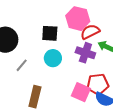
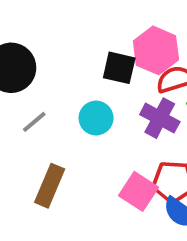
black square: (50, 33) -> (119, 68), moved

